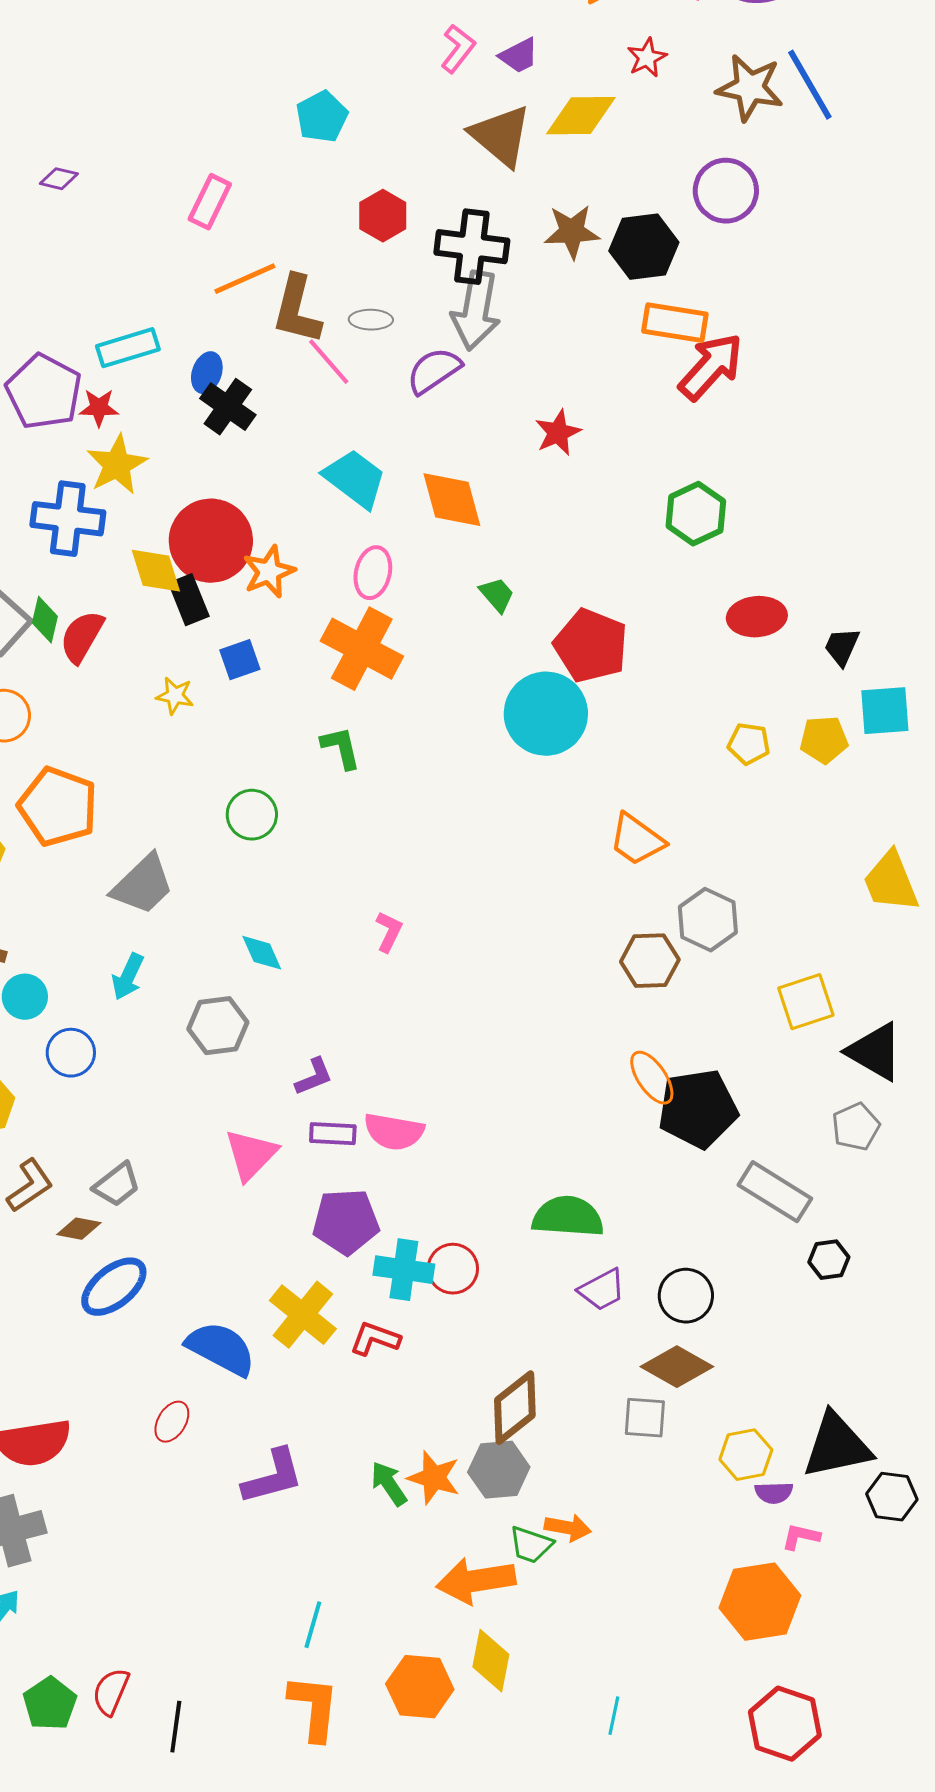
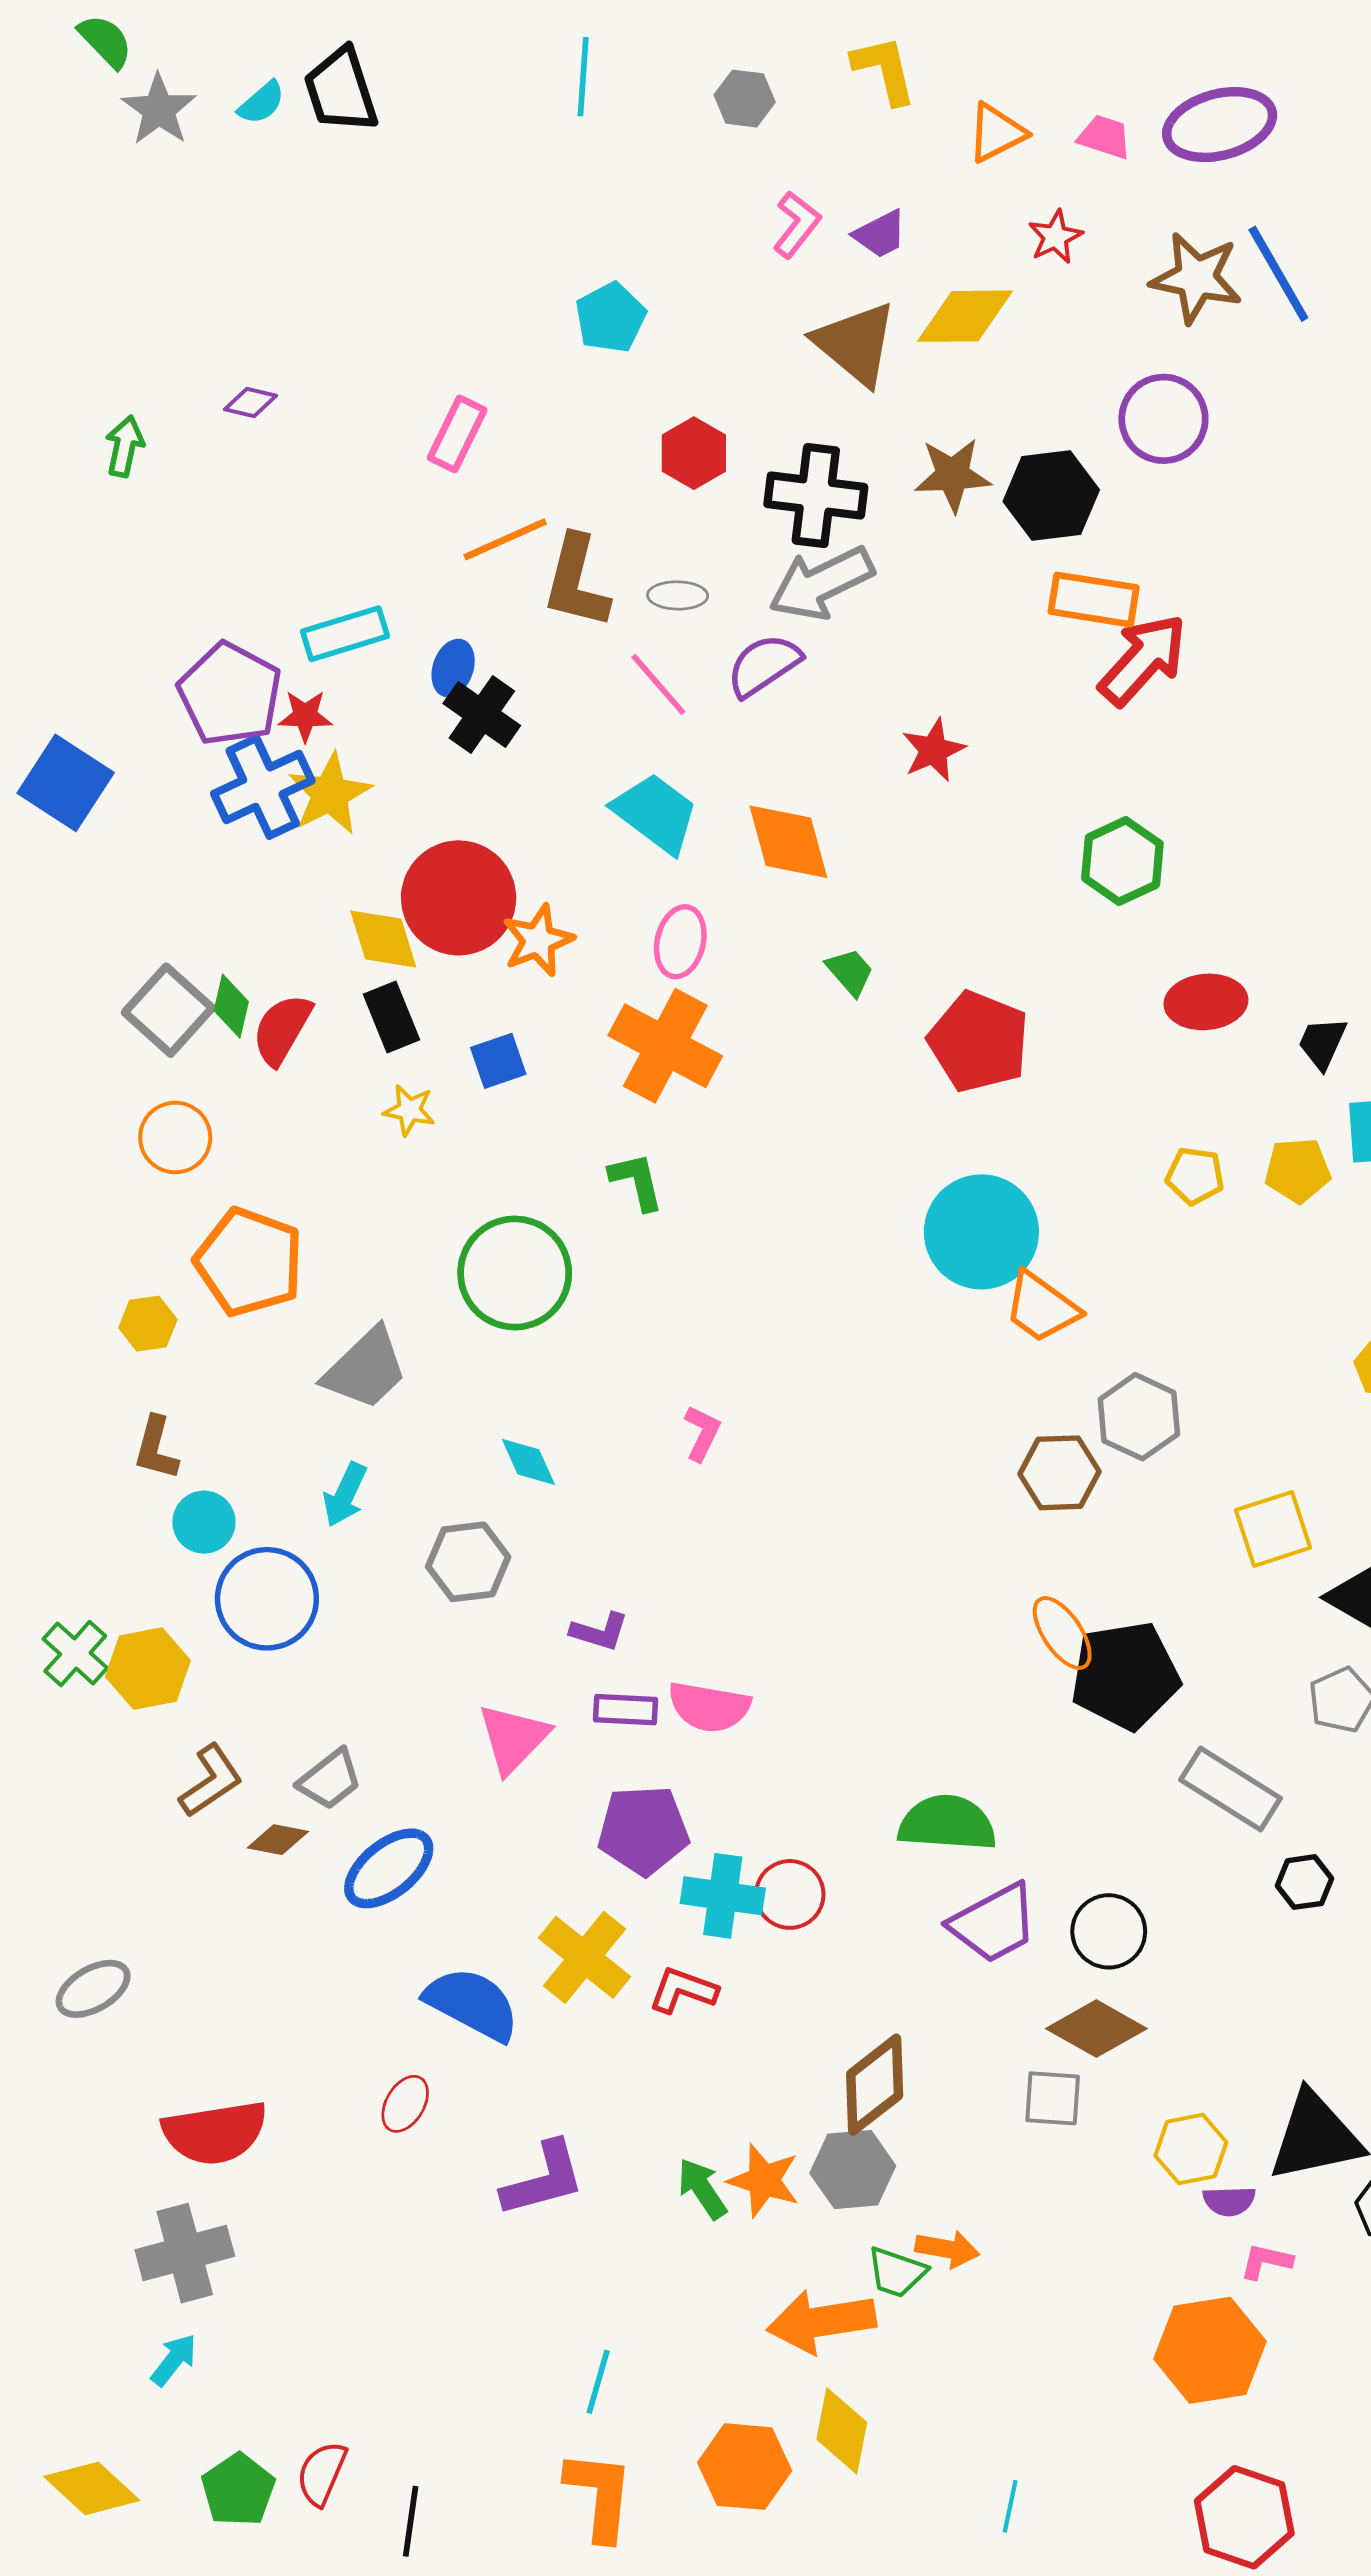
gray arrow: (476, 311) -> (821, 583), turned 54
pink line: (329, 362) -> (658, 684), moved
blue cross: (68, 519) -> (263, 787), moved, turned -32
black rectangle: (189, 600) -> (391, 1017), moved
cyan circle: (546, 714) -> (981, 1232), moved
green circle: (252, 815) -> (515, 1273), size x1.6
blue circle: (71, 1053) -> (267, 1599), size x1.5
purple L-shape: (314, 1077) -> (600, 1632), turned 39
blue ellipse: (114, 1287) -> (389, 1868), moved
purple trapezoid: (602, 1290) -> (994, 1923), size x1.4

